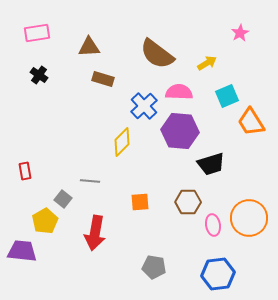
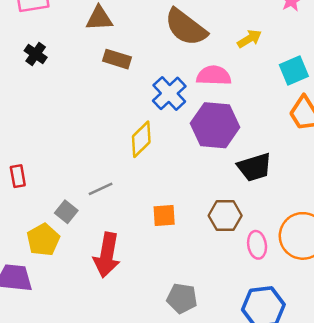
cyan square: (227, 96) -> (294, 71), moved
gray line: (90, 181) -> (101, 189), turned -30

